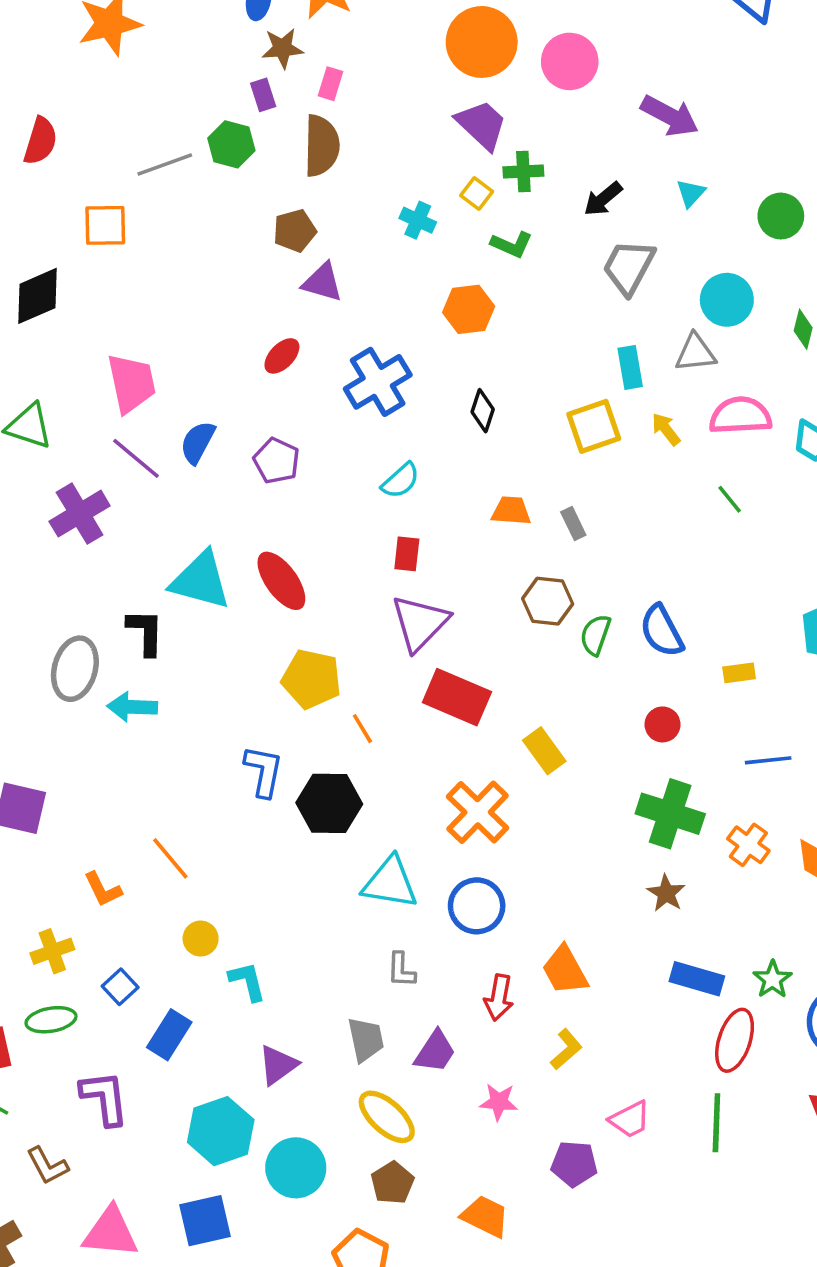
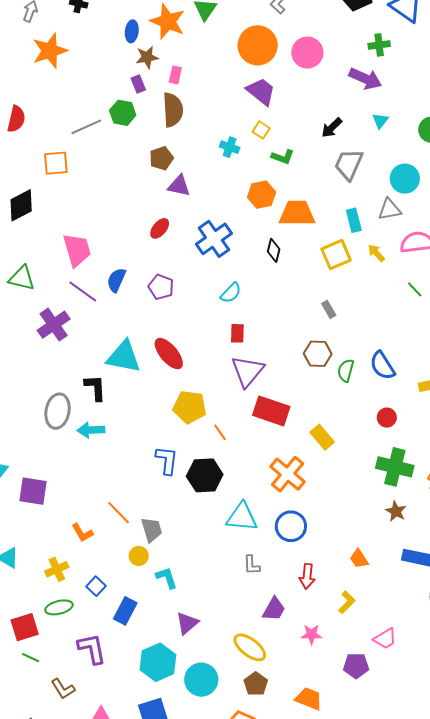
green cross: (523, 172) -> (379, 45), moved
orange trapezoid: (511, 511) -> (297, 213), moved, size x1.6
orange trapezoid: (565, 970) -> (359, 559), moved, size x0.7
gray trapezoid: (366, 1040) -> (152, 530), moved

